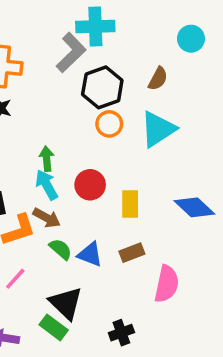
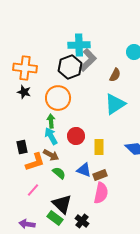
gray L-shape: (71, 53) -> (88, 60), moved
black hexagon: (102, 87) -> (70, 67), moved
orange circle: (109, 124) -> (58, 98), moved, size x1.6
blue triangle: (90, 254) -> (84, 170), moved
pink semicircle: (167, 284) -> (101, 193), moved
black cross: (121, 333) -> (82, 221), moved, turned -32

